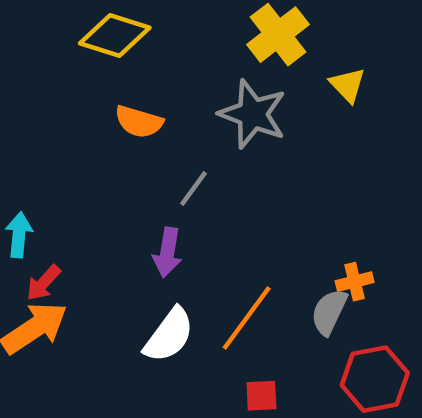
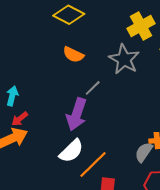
purple arrow: (167, 252) -> (77, 114), size x1.5
orange line: (247, 318) -> (93, 164), moved

